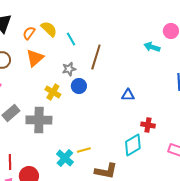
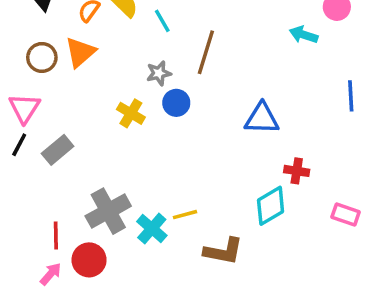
orange triangle: (35, 58) -> (80, 52), moved
blue triangle: (128, 95) -> (262, 119), size x1.5
gray cross: (39, 120) -> (108, 211), moved, turned -30

